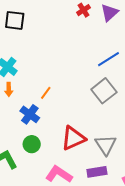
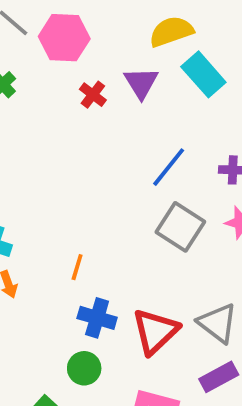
blue cross: (30, 114) -> (97, 318), moved

